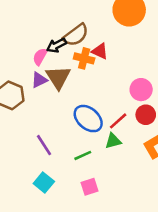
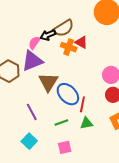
brown triangle: (58, 77) -> (48, 82), moved
purple triangle: (39, 80) -> (32, 61), size x1.6
red line: (118, 121) -> (82, 104), moved, turned -42
green triangle: (113, 141) -> (86, 123), moved

